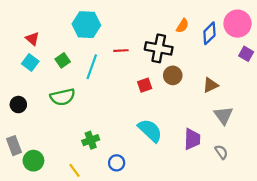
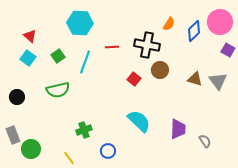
red square: (145, 85) -> (134, 79), turned -32
brown triangle: (211, 85) -> (195, 79), turned 42
gray triangle: (223, 115) -> (218, 81), moved

